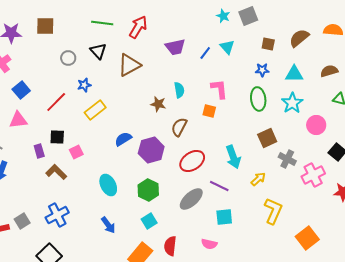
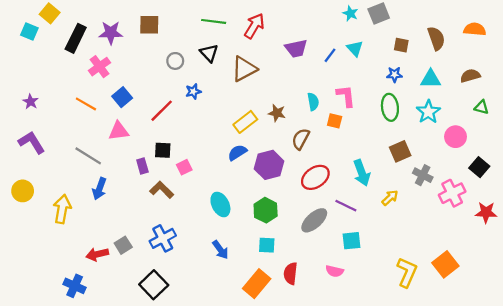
brown semicircle: (299, 38) -> (436, 38), turned 110
cyan semicircle: (179, 90) -> (313, 102), moved
yellow rectangle: (95, 110) -> (245, 122), moved
yellow L-shape: (273, 211) -> (407, 272), moved
cyan square: (149, 221) -> (267, 245), turned 35

